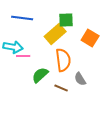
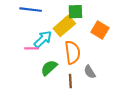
cyan arrow: (13, 47) -> (43, 39), moved, turned -54
brown line: (61, 88) -> (70, 81), turned 64

